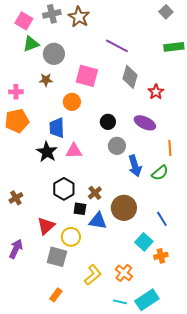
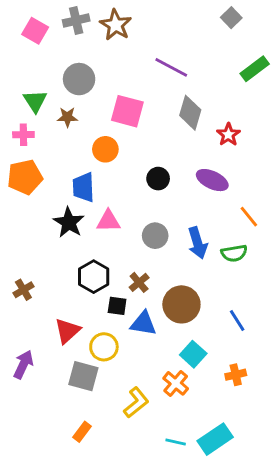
gray square: (166, 12) -> (231, 18), moved
green triangle: (31, 44) -> (35, 101), moved, turned -42
green rectangle: (174, 47) -> (255, 69), turned -30
gray circle: (117, 146) -> (155, 236), moved
orange line: (170, 148) -> (249, 217), turned -35
green semicircle: (160, 173) -> (234, 253), turned 30
cyan square: (144, 242) -> (193, 354), moved
orange cross: (124, 273) -> (176, 383), moved

